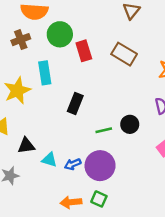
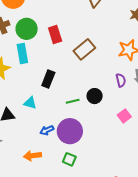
green circle: (60, 34) -> (27, 29), moved
brown rectangle: (124, 54) -> (84, 49), moved, turned -70
cyan triangle: (49, 160) -> (30, 103), moved
orange arrow: (71, 202) -> (32, 156), moved

